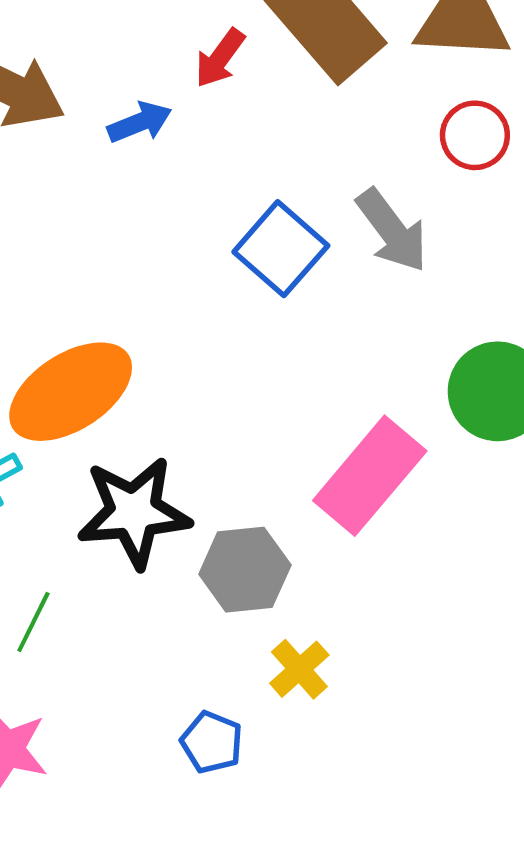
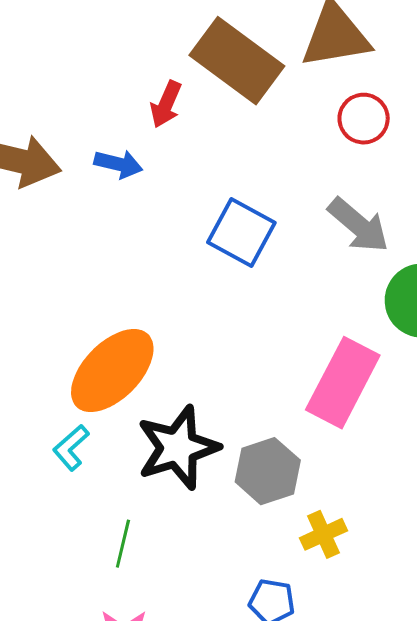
blue arrow: (140, 122) -> (118, 164), turned 48
gray arrow: (392, 230) -> (358, 225), moved
yellow cross: (299, 669) -> (323, 534), turned 30

